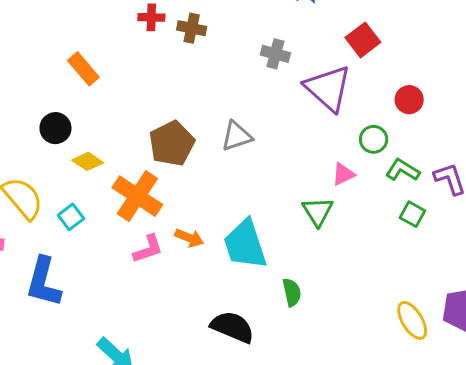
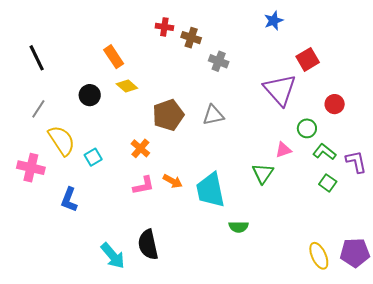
gray cross: (275, 54) -> (219, 61), moved
yellow diamond: (88, 161) -> (127, 86), moved
orange cross: (137, 196) -> (140, 148), size x0.6
blue L-shape: (44, 282) -> (69, 200), size x0.7
green semicircle: (292, 292) -> (239, 227), turned 96
black semicircle: (232, 327) -> (148, 245), moved, turned -132

